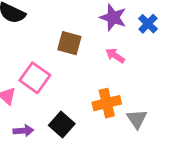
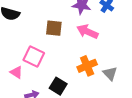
pink arrow: (115, 56) -> (87, 32), size x1.5

